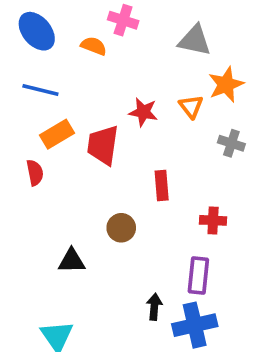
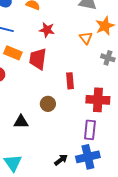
red star: (143, 112) -> (47, 30), moved
orange rectangle: (57, 134) -> (13, 53), turned 54
red cross: (213, 220) -> (98, 100), size x1.6
black arrow: (154, 307) -> (61, 160), moved, turned 48

